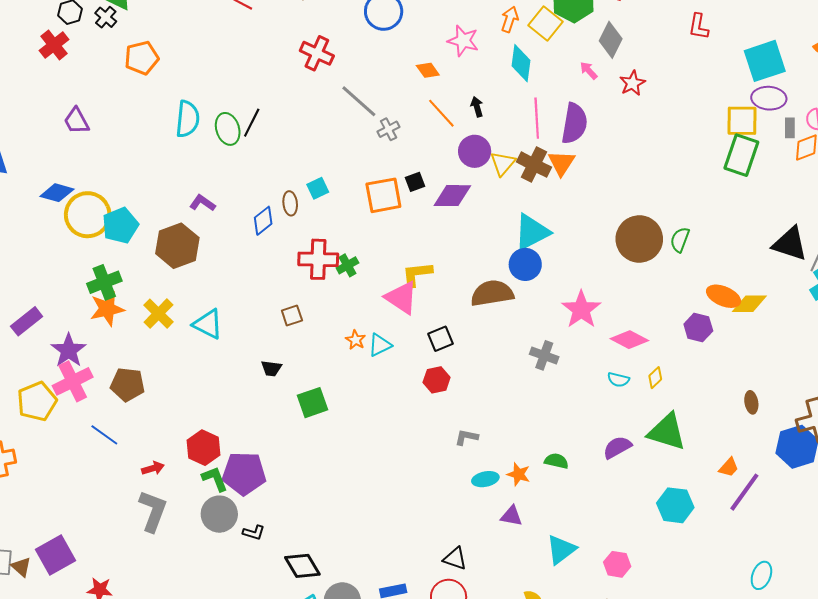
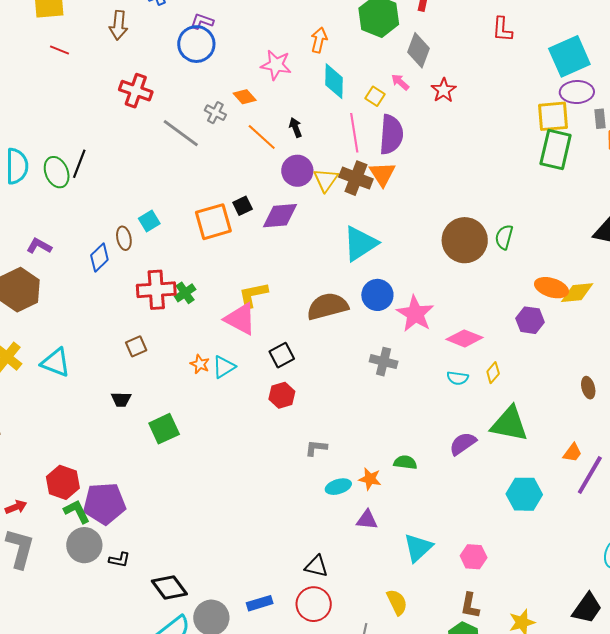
yellow square: (546, 23) -> (375, 96), moved, size x0.6
gray cross: (388, 129) -> (215, 113), moved, turned -30
blue circle: (525, 264) -> (377, 295), moved

